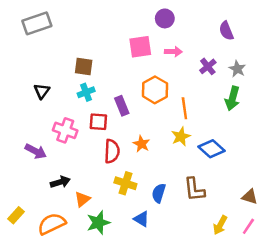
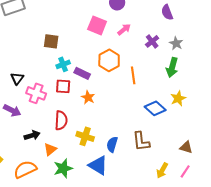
pink square: (140, 47) -> (97, 25), turned 30
pink arrow: (173, 52) -> (124, 29), turned -40
black triangle: (42, 91) -> (17, 78), moved
cyan cross: (86, 92) -> (63, 64), moved
purple rectangle: (122, 106) -> (82, 73), turned -42
yellow star: (181, 137) -> (178, 98), moved
orange star: (141, 144) -> (88, 97), moved
red semicircle: (112, 151) -> (61, 120), moved
blue triangle: (141, 219) -> (98, 165), size x1.5

